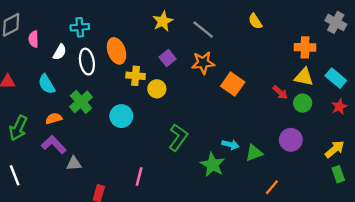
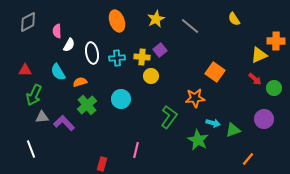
cyan cross: (80, 27) -> (117, 58), moved
pink semicircle: (34, 39) -> (57, 31), moved
orange ellipse: (117, 51) -> (117, 21), moved
orange star: (203, 63) -> (195, 98), moved
yellow cross: (136, 76) -> (142, 57), moved
yellow triangle: (304, 77) -> (259, 55), moved, turned -36
green cross: (81, 102) -> (87, 105), moved
orange semicircle: (54, 118) -> (80, 82), moved
green arrow: (18, 128) -> (34, 95), moved
gray triangle: (74, 164) -> (42, 117), moved

